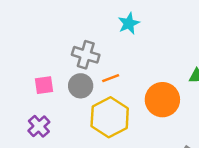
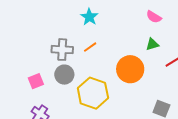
orange line: (111, 78) -> (90, 47), moved

